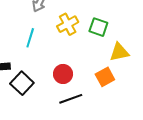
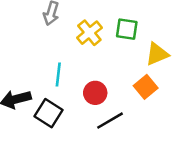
cyan line: (30, 38) -> (58, 75), moved

